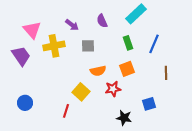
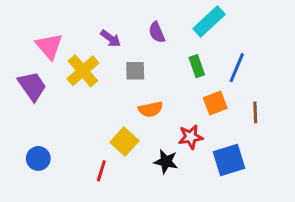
yellow cross: (54, 46) -> (83, 71), turned -30
orange square: (127, 69) -> (215, 103), moved
red star: (113, 89) -> (191, 137), moved
blue square: (149, 104) -> (229, 160), size x1.5
black star: (124, 118) -> (166, 162), moved

